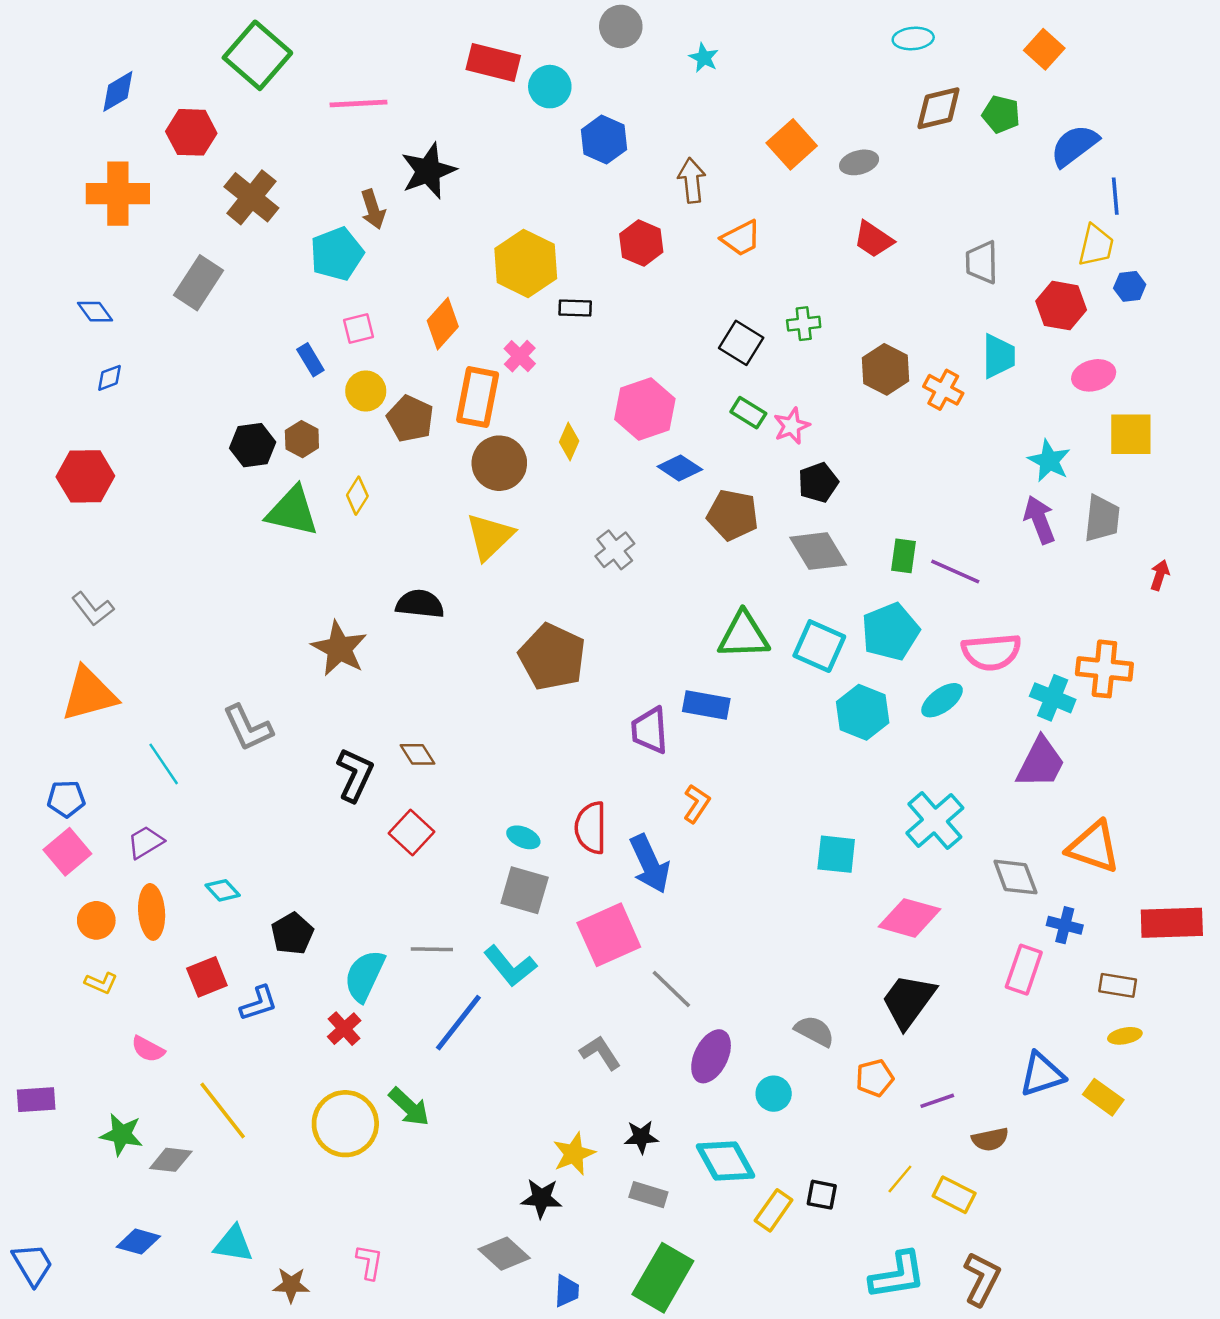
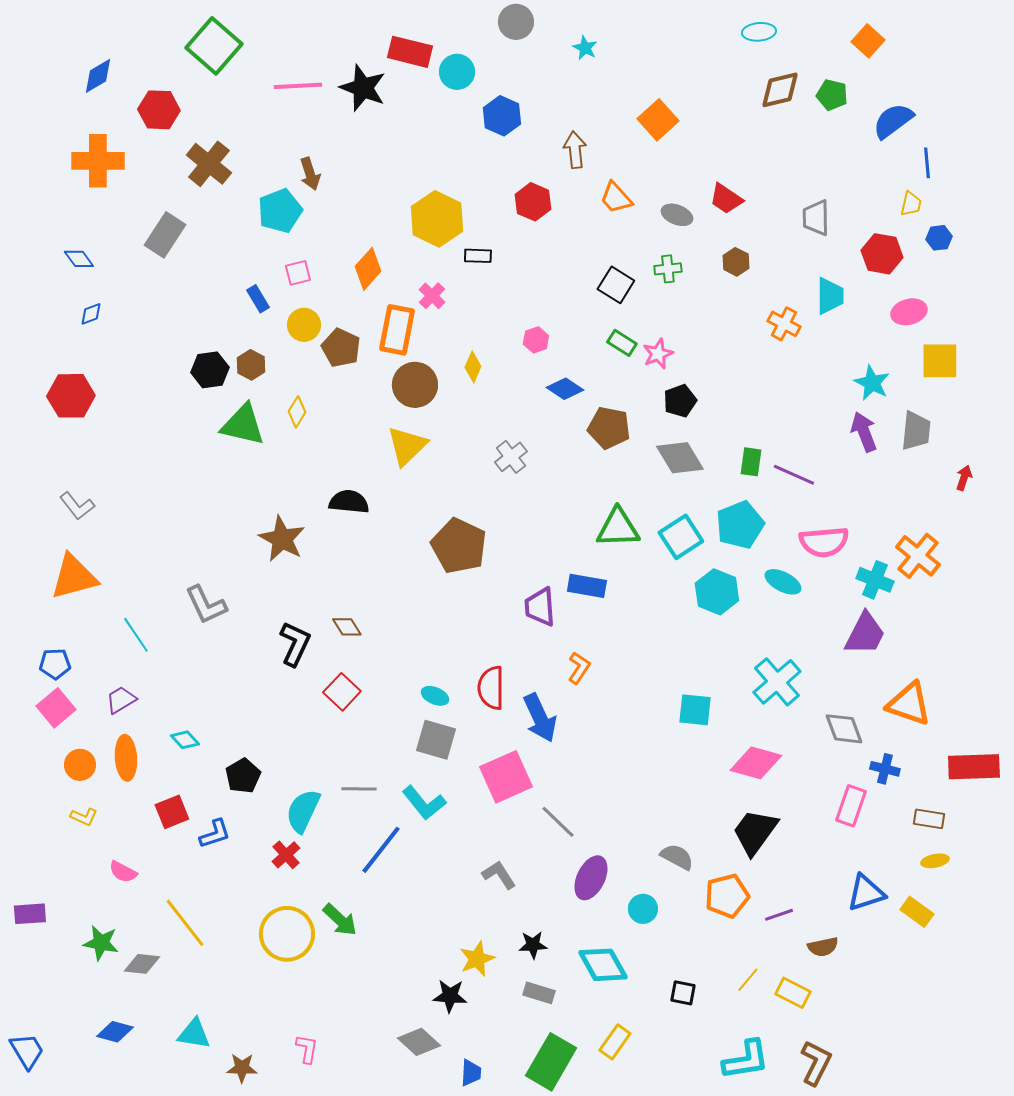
gray ellipse: (859, 162) -> (677, 215), moved, turned 36
black star: (428, 171) -> (363, 88), moved, turned -30
orange trapezoid: (741, 238) -> (616, 198), turned 75
yellow trapezoid: (1096, 245) -> (911, 204), size x0.7
brown hexagon: (885, 369) -> (736, 262), moved, size x0.7
pink hexagon: (645, 409) -> (536, 340), size x0.5
cyan square: (819, 646) -> (681, 537), turned 33
orange cross: (1104, 669) -> (918, 556), turned 33
cyan ellipse: (942, 700) -> (783, 582), turned 63
orange pentagon: (875, 1078) -> (727, 896), size x1.4
yellow rectangle: (774, 1210) -> (615, 1042), moved

